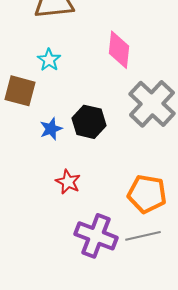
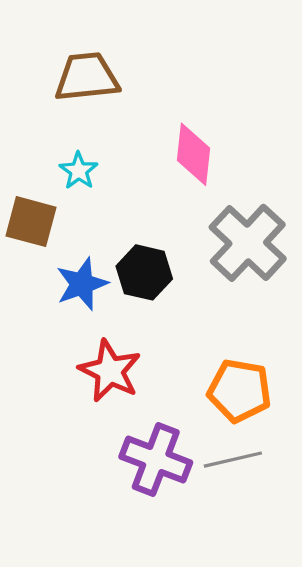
blue star: (51, 129) -> (82, 284), size x1.4
red star: (68, 182) -> (110, 371), size x1.5

